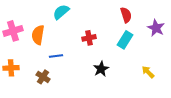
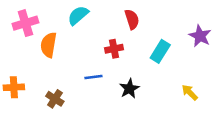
red semicircle: (126, 15) -> (132, 19), moved
pink cross: (13, 31) -> (25, 23), moved
blue line: (56, 56) -> (93, 77), moved

